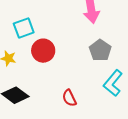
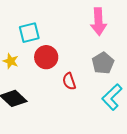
red semicircle: (69, 98) -> (69, 81), moved

